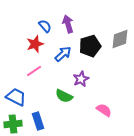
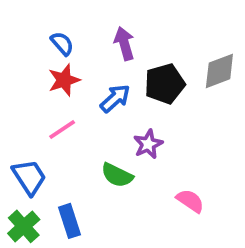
blue semicircle: (45, 26) -> (62, 44), moved
blue trapezoid: (16, 97) -> (29, 177), turned 30
green cross: (13, 124) -> (24, 226), turned -36

